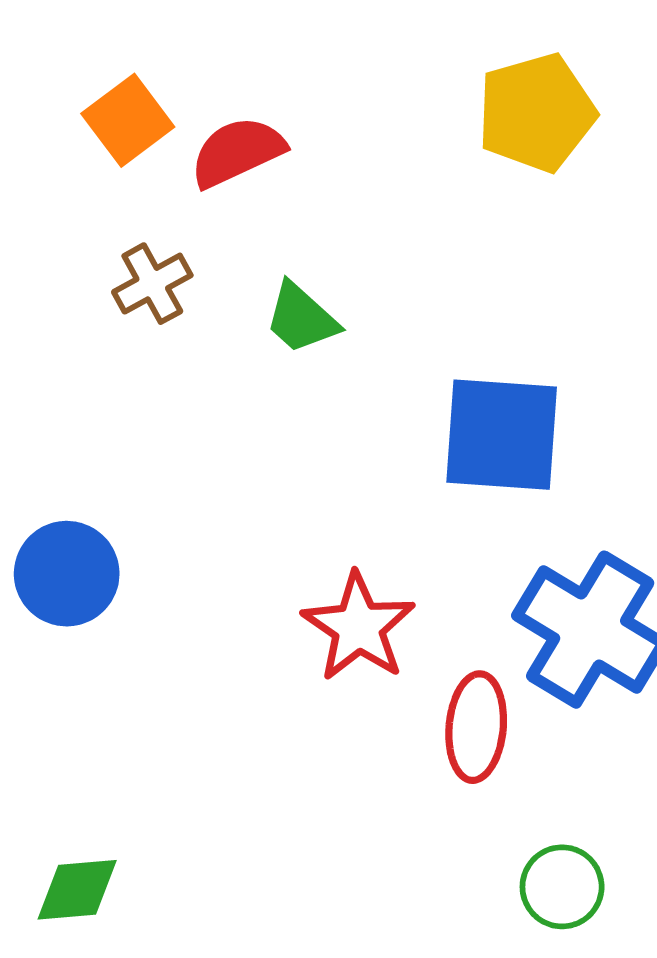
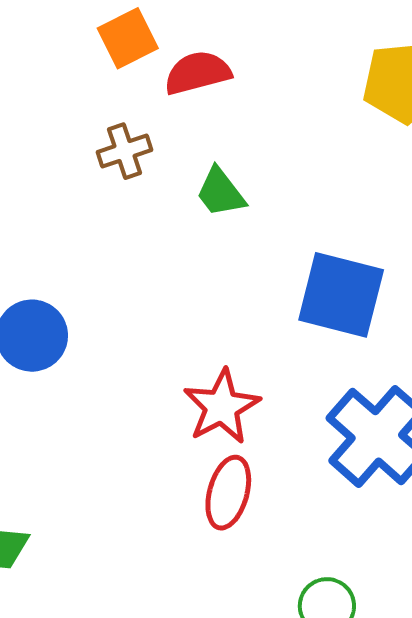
red ellipse: (476, 727) -> (228, 493), moved

